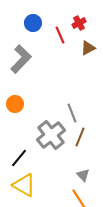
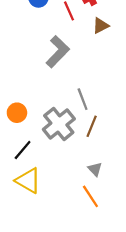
gray L-shape: (21, 59) -> (58, 52), moved
orange circle: (15, 104) -> (17, 113), moved

